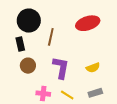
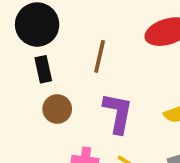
black circle: (29, 21) -> (37, 25), moved

